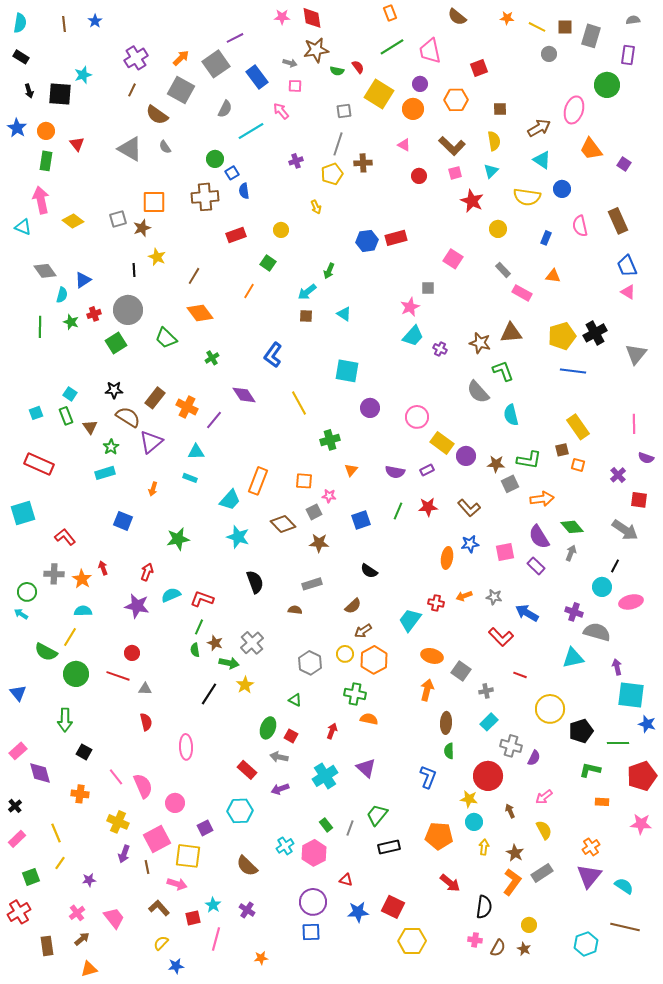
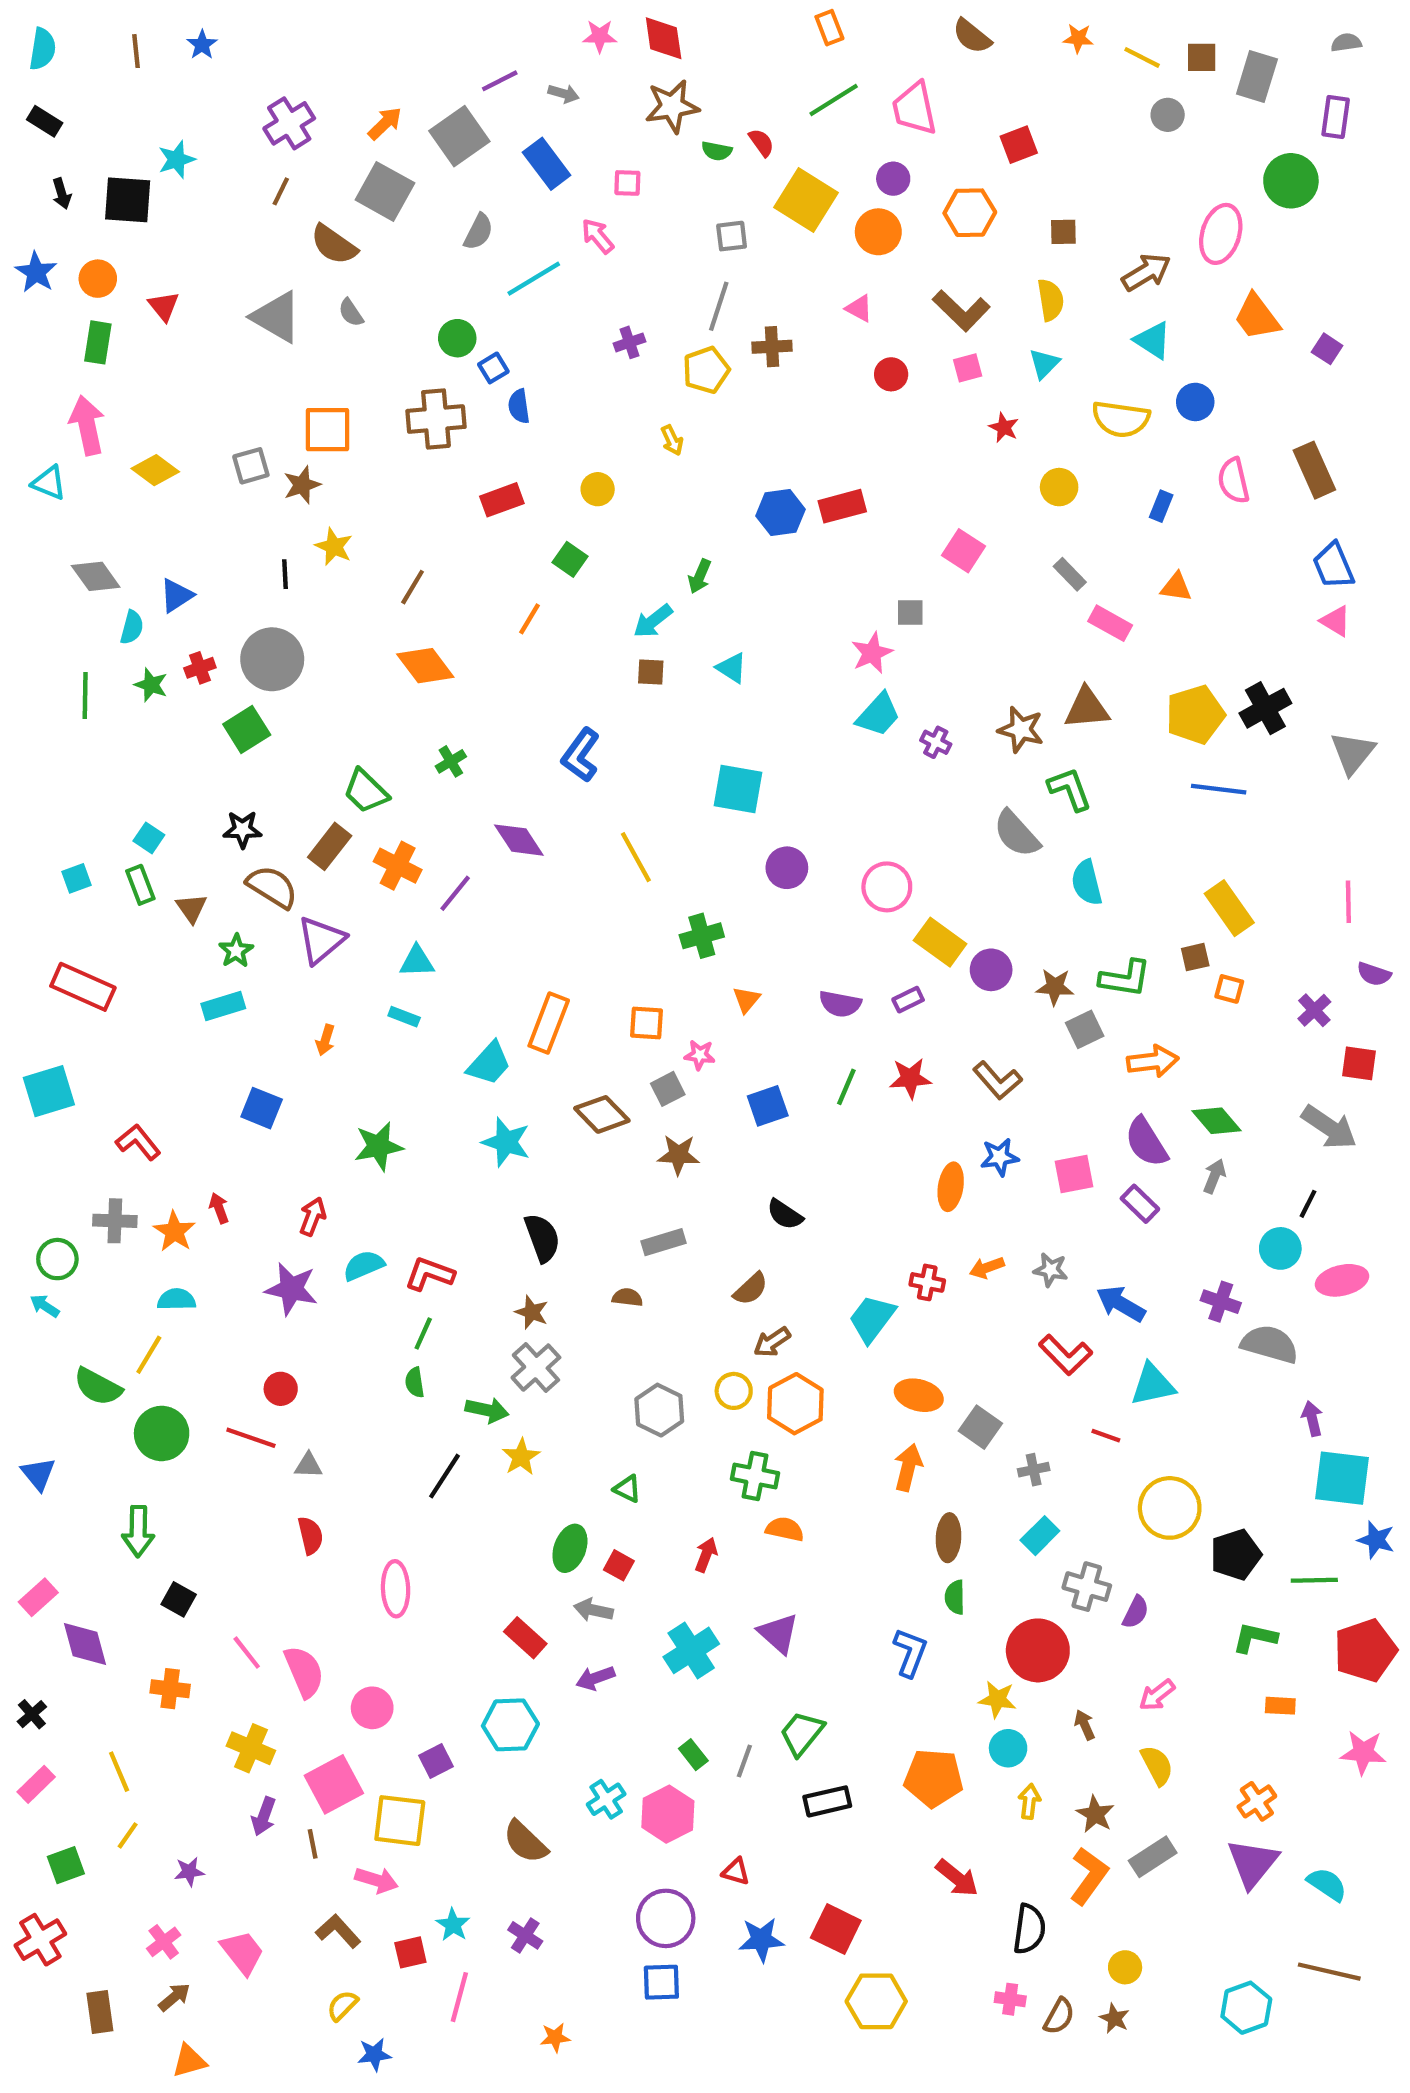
gray arrow: (290, 63) -> (564, 94), moved
red star: (472, 201) -> (1004, 427), size x0.6
green trapezoid: (166, 338) -> (366, 791), moved
brown star: (215, 643) -> (532, 1312), moved
cyan triangle: (573, 658) -> (1153, 1385), moved

